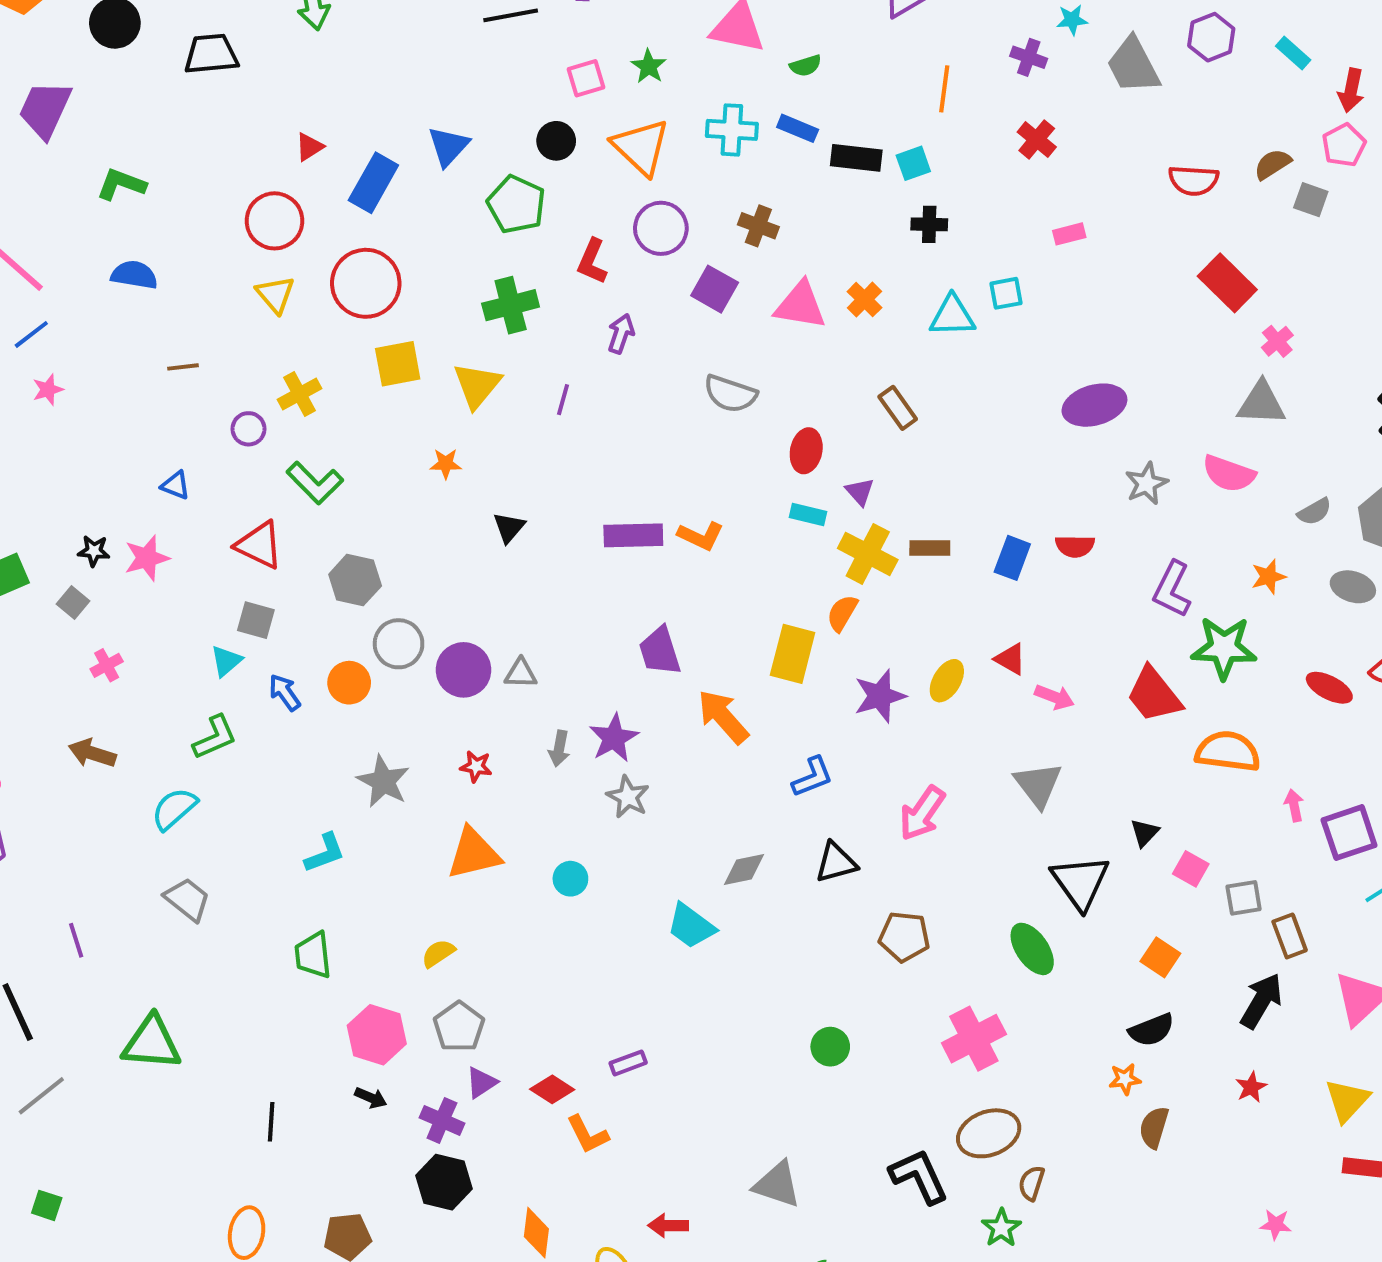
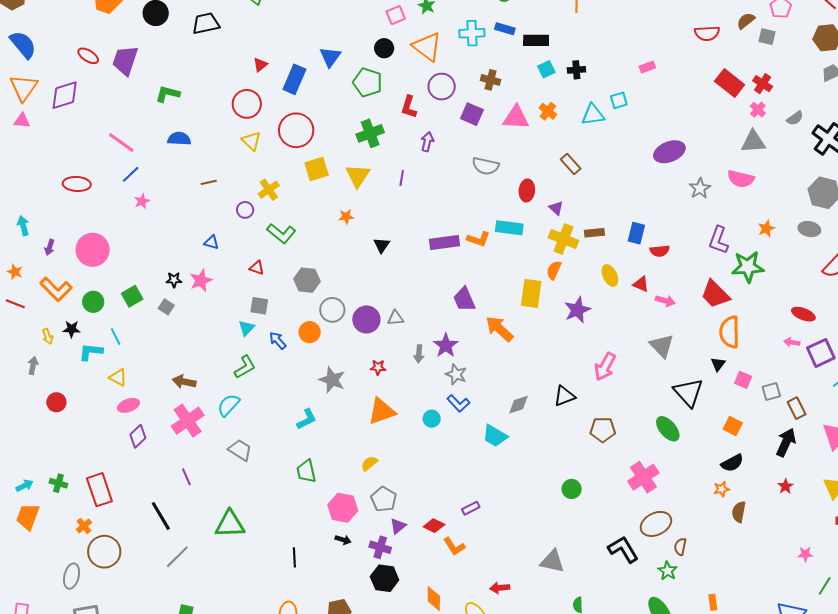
red cross: (1037, 139) -> (763, 84), moved
cyan square: (913, 163) -> (546, 69), moved
gray semicircle: (1314, 512) -> (795, 118), moved
cyan rectangle: (808, 514) -> (509, 228), moved, size x1.5
red triangle: (259, 545) -> (257, 268), size x0.6
red semicircle: (1075, 546) -> (660, 251), moved
pink cross: (107, 665) -> (188, 421), moved, size x2.0
yellow ellipse: (947, 681) -> (610, 275), moved, turned -50
red ellipse: (1329, 688) -> (803, 314), moved
orange semicircle: (1228, 751) -> (730, 332), moved, turned -92
blue L-shape: (813, 777) -> (458, 403), moved, turned 75
pink arrow: (1294, 805) -> (792, 342), turned -63

